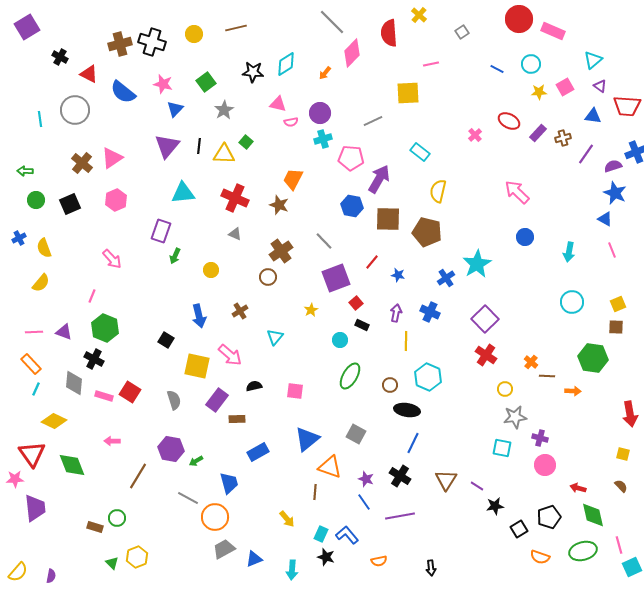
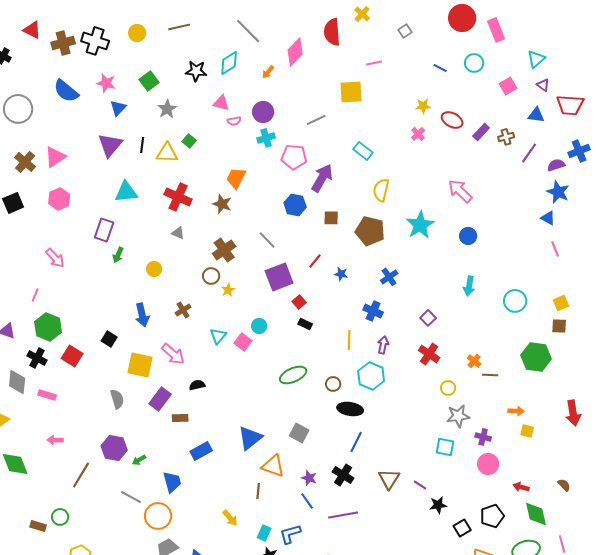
gray line: (332, 22) -> (248, 31), moved
pink rectangle: (553, 31) -> (496, 30), turned 45
red triangle: (89, 74) -> (32, 30), moved
yellow star: (539, 92) -> (423, 106), moved
brown square: (388, 219) -> (331, 218), size x0.6
cyan arrow: (569, 252) -> (469, 286), moved
cyan star: (477, 264) -> (420, 225), moved
yellow star: (311, 310) -> (228, 290), moved
purple arrow: (396, 313) -> (383, 345), moved
purple square: (485, 319) -> (428, 318), size x0.6
cyan circle: (340, 340) -> (259, 326), moved
green ellipse: (350, 376) -> (293, 375), turned 36
pink square: (295, 391) -> (243, 342), moved, turned 30
orange arrow: (573, 391) -> (516, 411), moved
red square: (130, 392) -> (72, 356), moved
yellow square: (623, 454) -> (527, 431), moved
blue L-shape: (347, 535) -> (290, 534), turned -65

